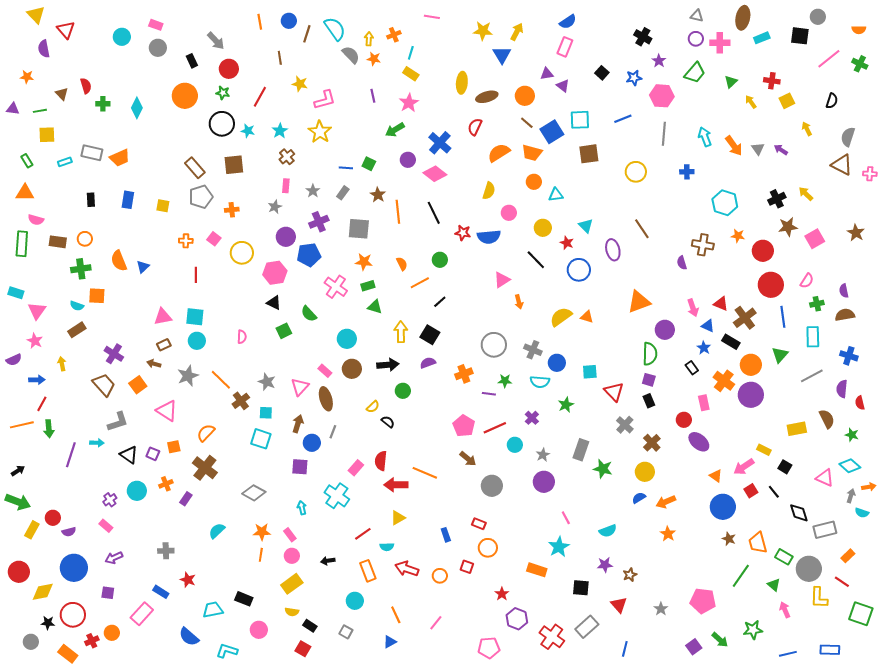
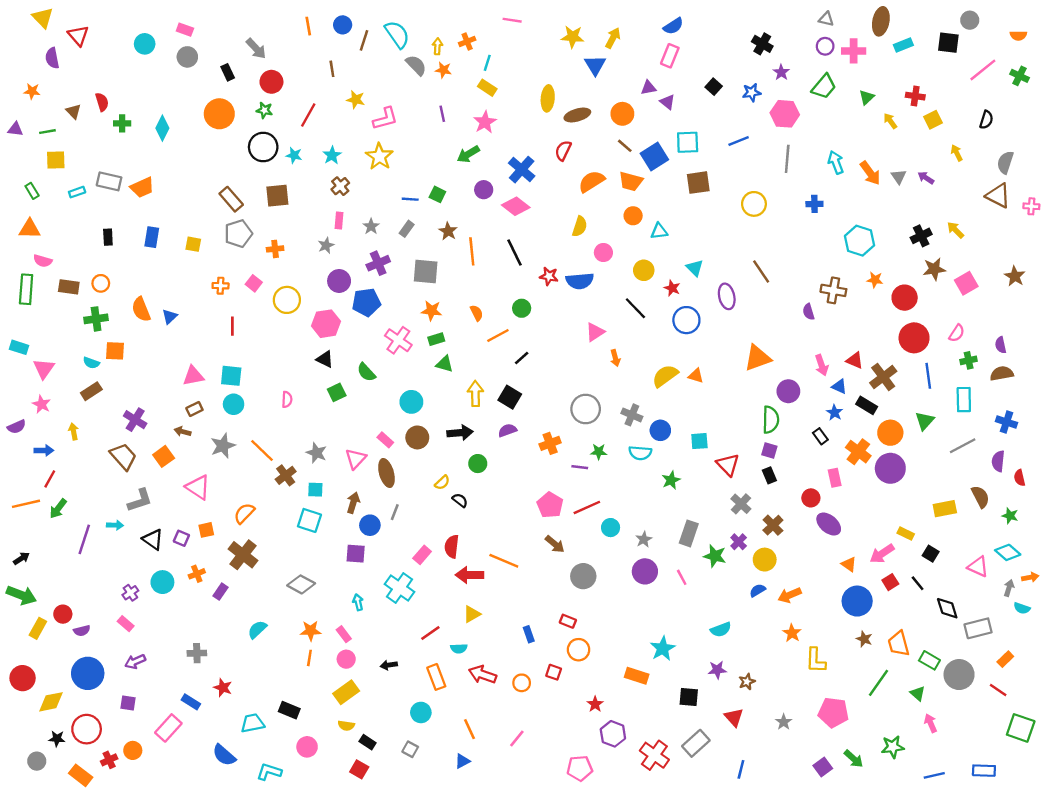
purple cross: (532, 418) -> (739, 542), moved
green arrow: (49, 429) -> (58, 509), turned 42
pink line: (566, 518) -> (682, 577), moved
yellow L-shape: (819, 598) -> (816, 660), moved

